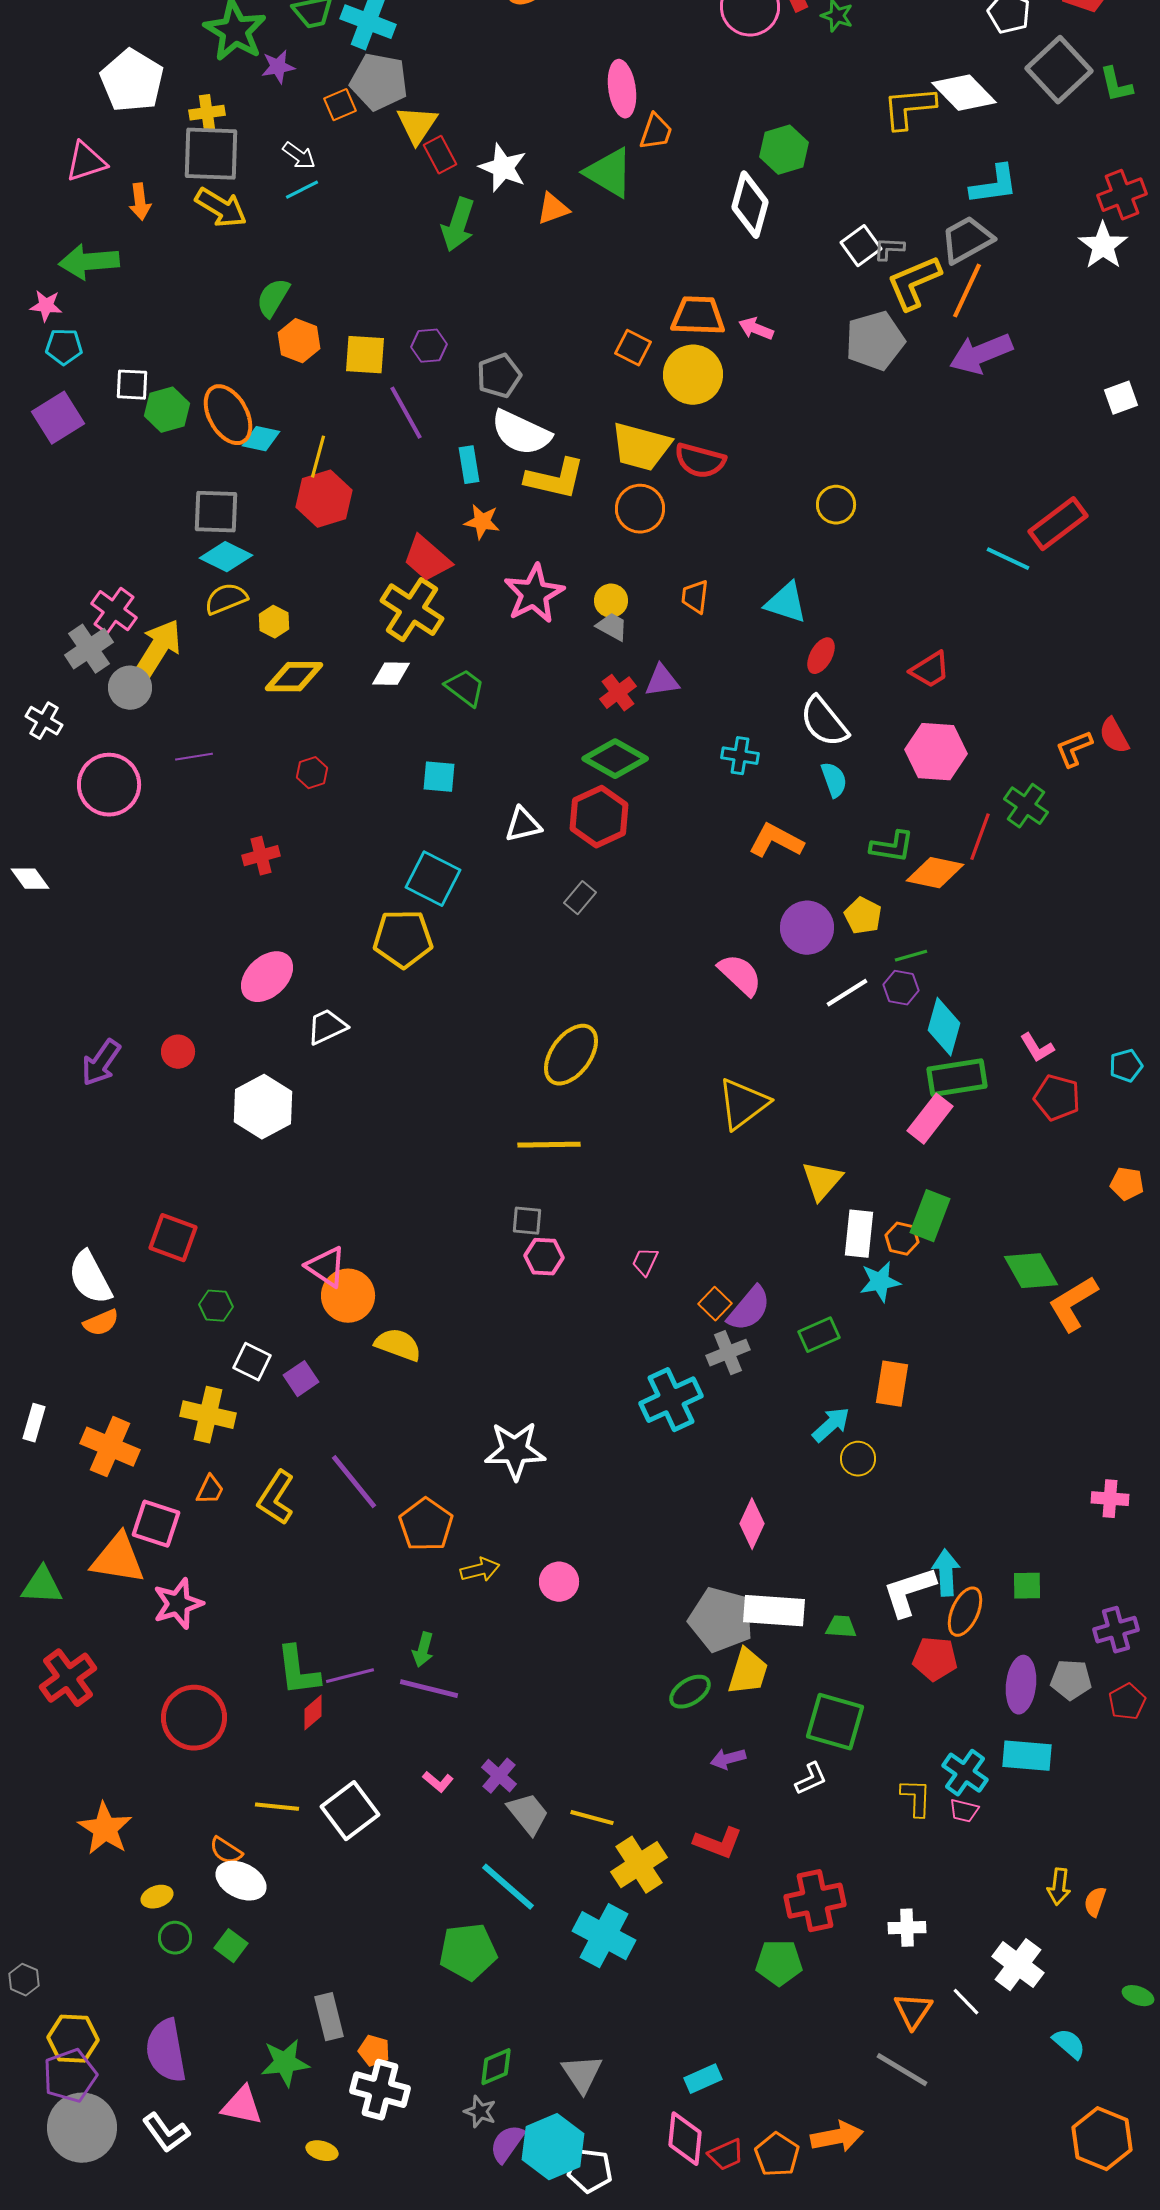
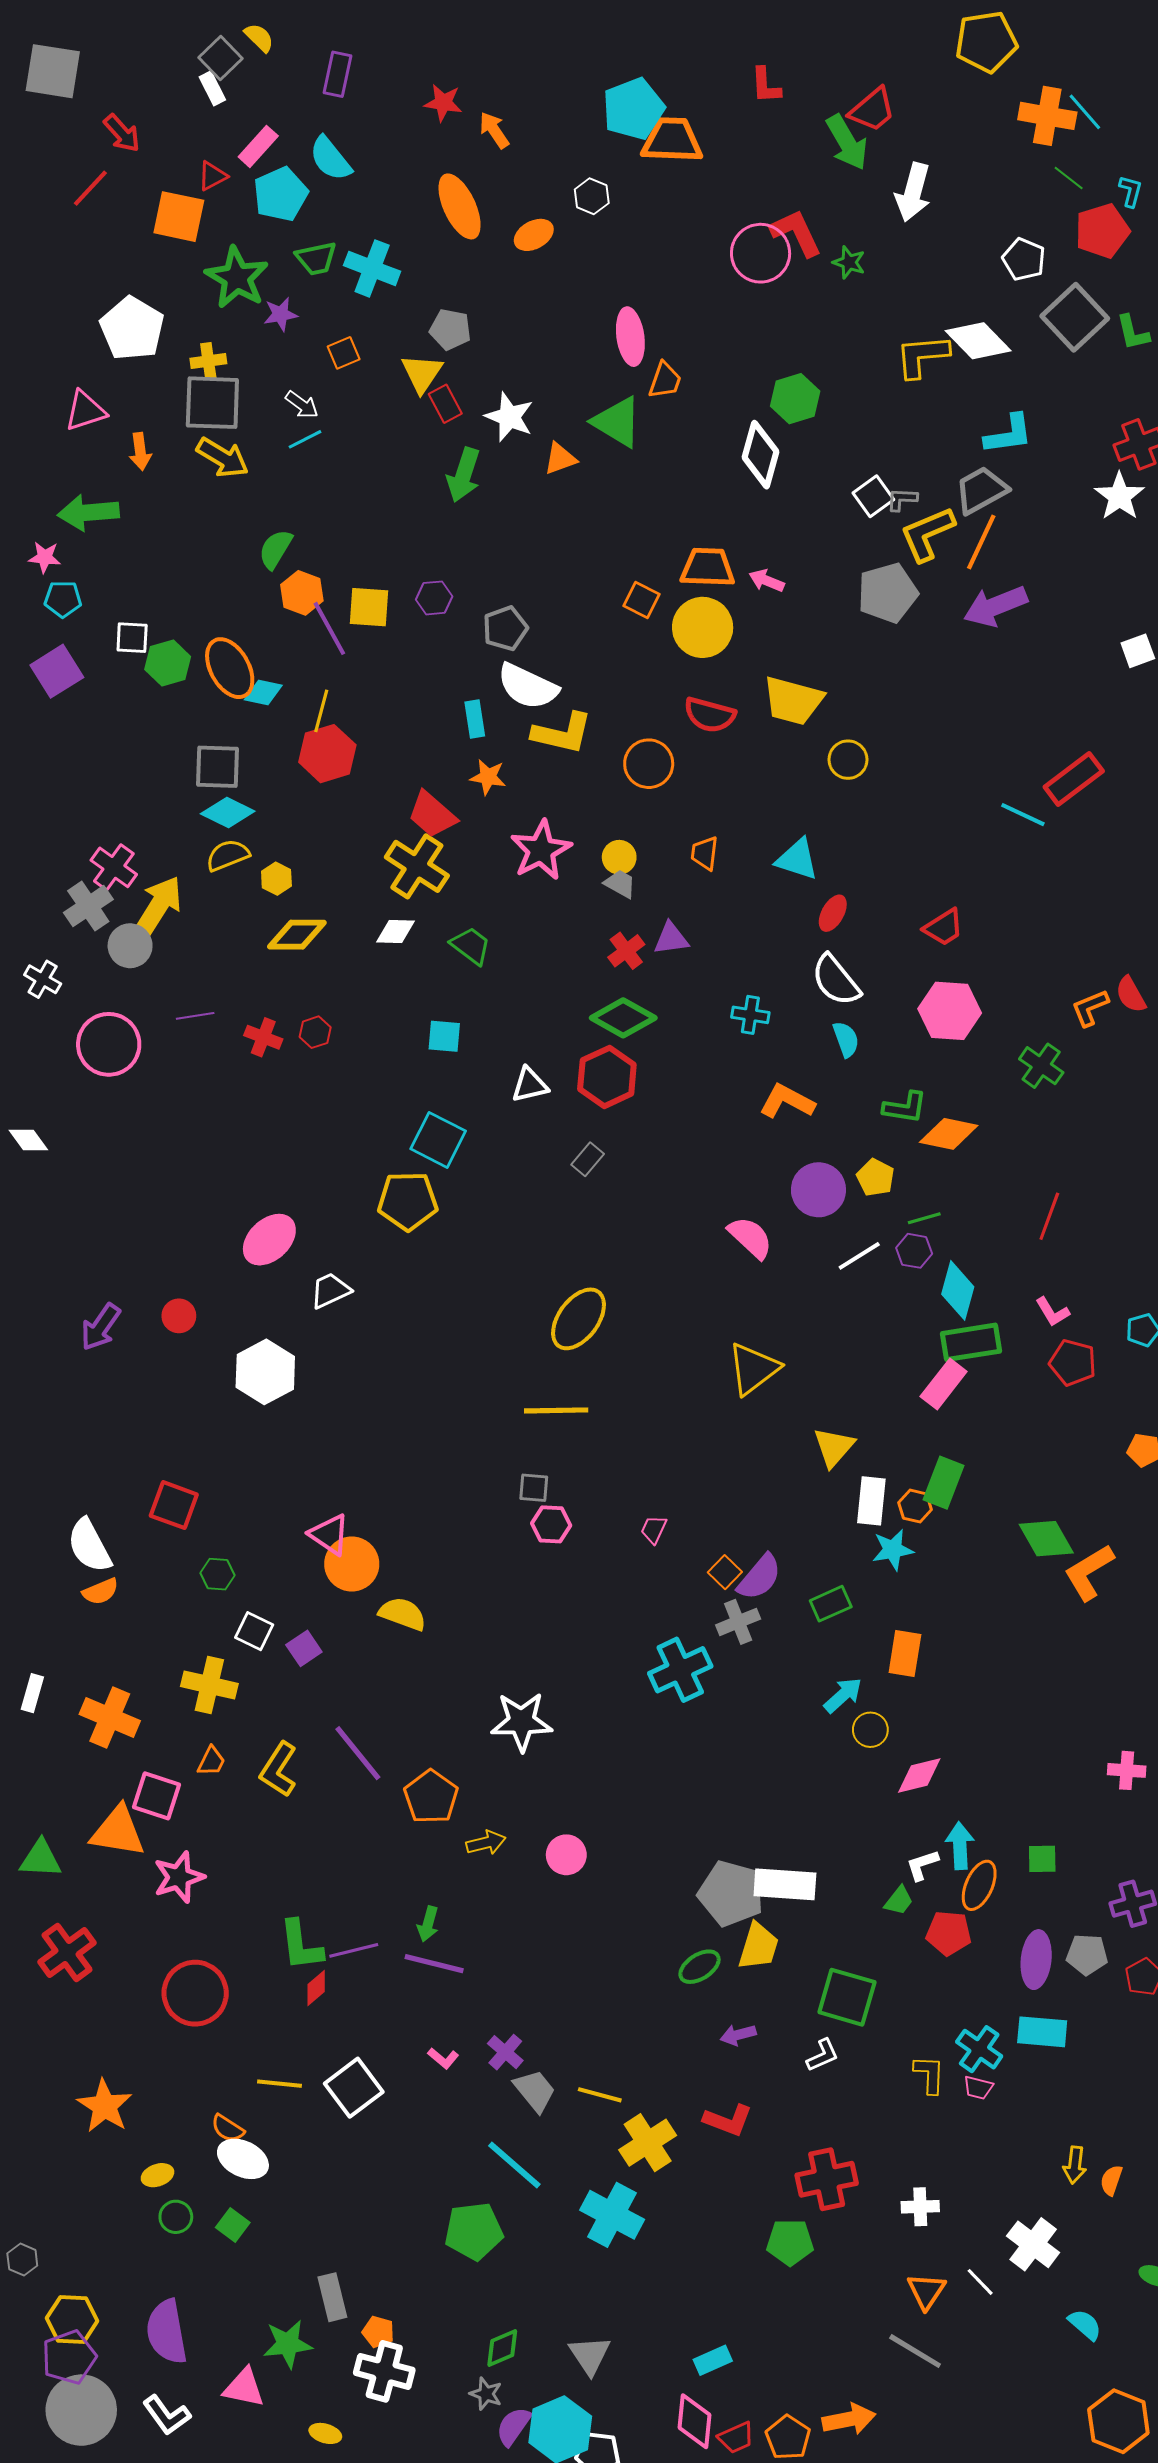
gray pentagon: (379, 82) -> (450, 329), moved, size x0.7
purple line: (406, 413) -> (329, 628), moved
yellow trapezoid: (641, 447) -> (793, 701), moved
red line: (980, 837) -> (1049, 1216), moved
red cross: (261, 856) -> (263, 1037), moved, turned 36
pink diamond: (752, 1524) -> (919, 1776), moved, turned 51
white L-shape: (909, 1592) -> (922, 1865), size x0.6
green trapezoid: (841, 1627) -> (899, 1901), moved, turned 124

